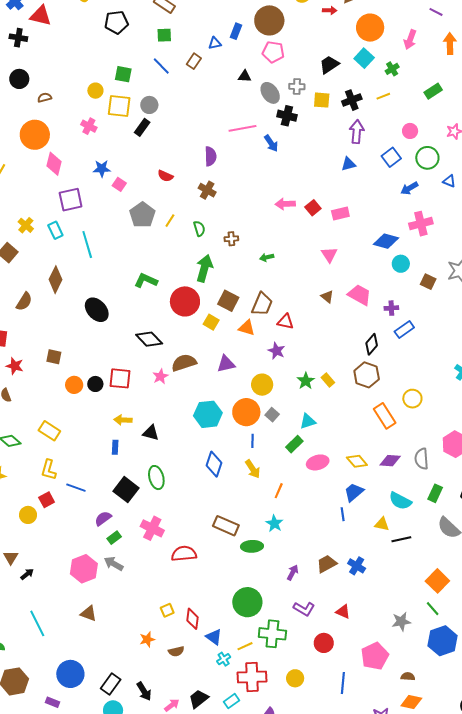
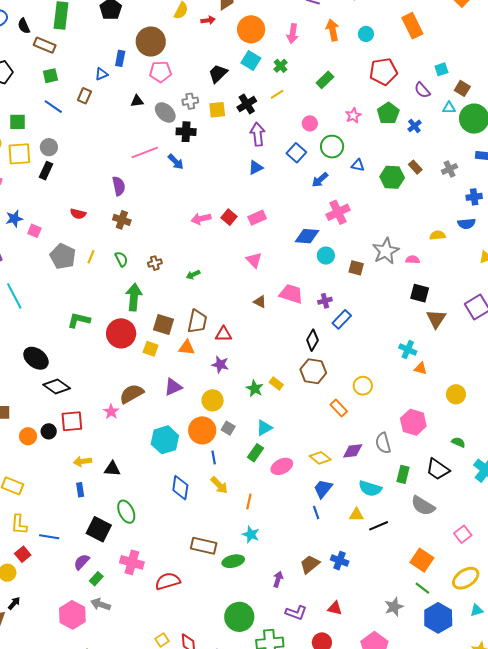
black diamond: (149, 339) -> (57, 386), moved
orange rectangle: (385, 416) -> (339, 408), size x0.7
black arrow: (27, 574) -> (14, 603), moved

